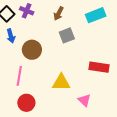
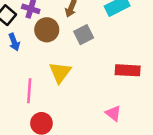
brown circle: (32, 50) -> (47, 30), moved
yellow triangle: (61, 82) -> (60, 72), moved, turned -48

